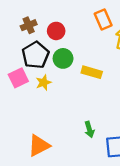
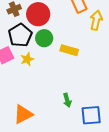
red circle: (56, 31) -> (38, 14), size x1.5

